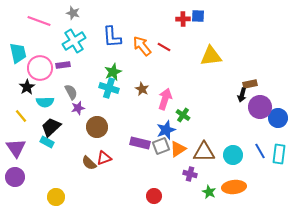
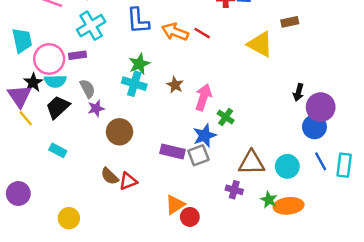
orange arrow: (142, 46) -> (175, 32), turned -30
yellow triangle: (211, 56) -> (260, 44), turned 35
brown rectangle: (250, 84) -> (290, 22), moved
cyan semicircle: (45, 102) -> (55, 81), moved
blue circle: (278, 118) -> (314, 127), moved
black trapezoid: (51, 127) -> (58, 107), moved
purple triangle: (16, 148) -> (20, 96), moved
orange triangle: (178, 149) -> (175, 205), moved
red triangle: (104, 158) -> (128, 181), moved
green star: (209, 192) -> (269, 200), moved

